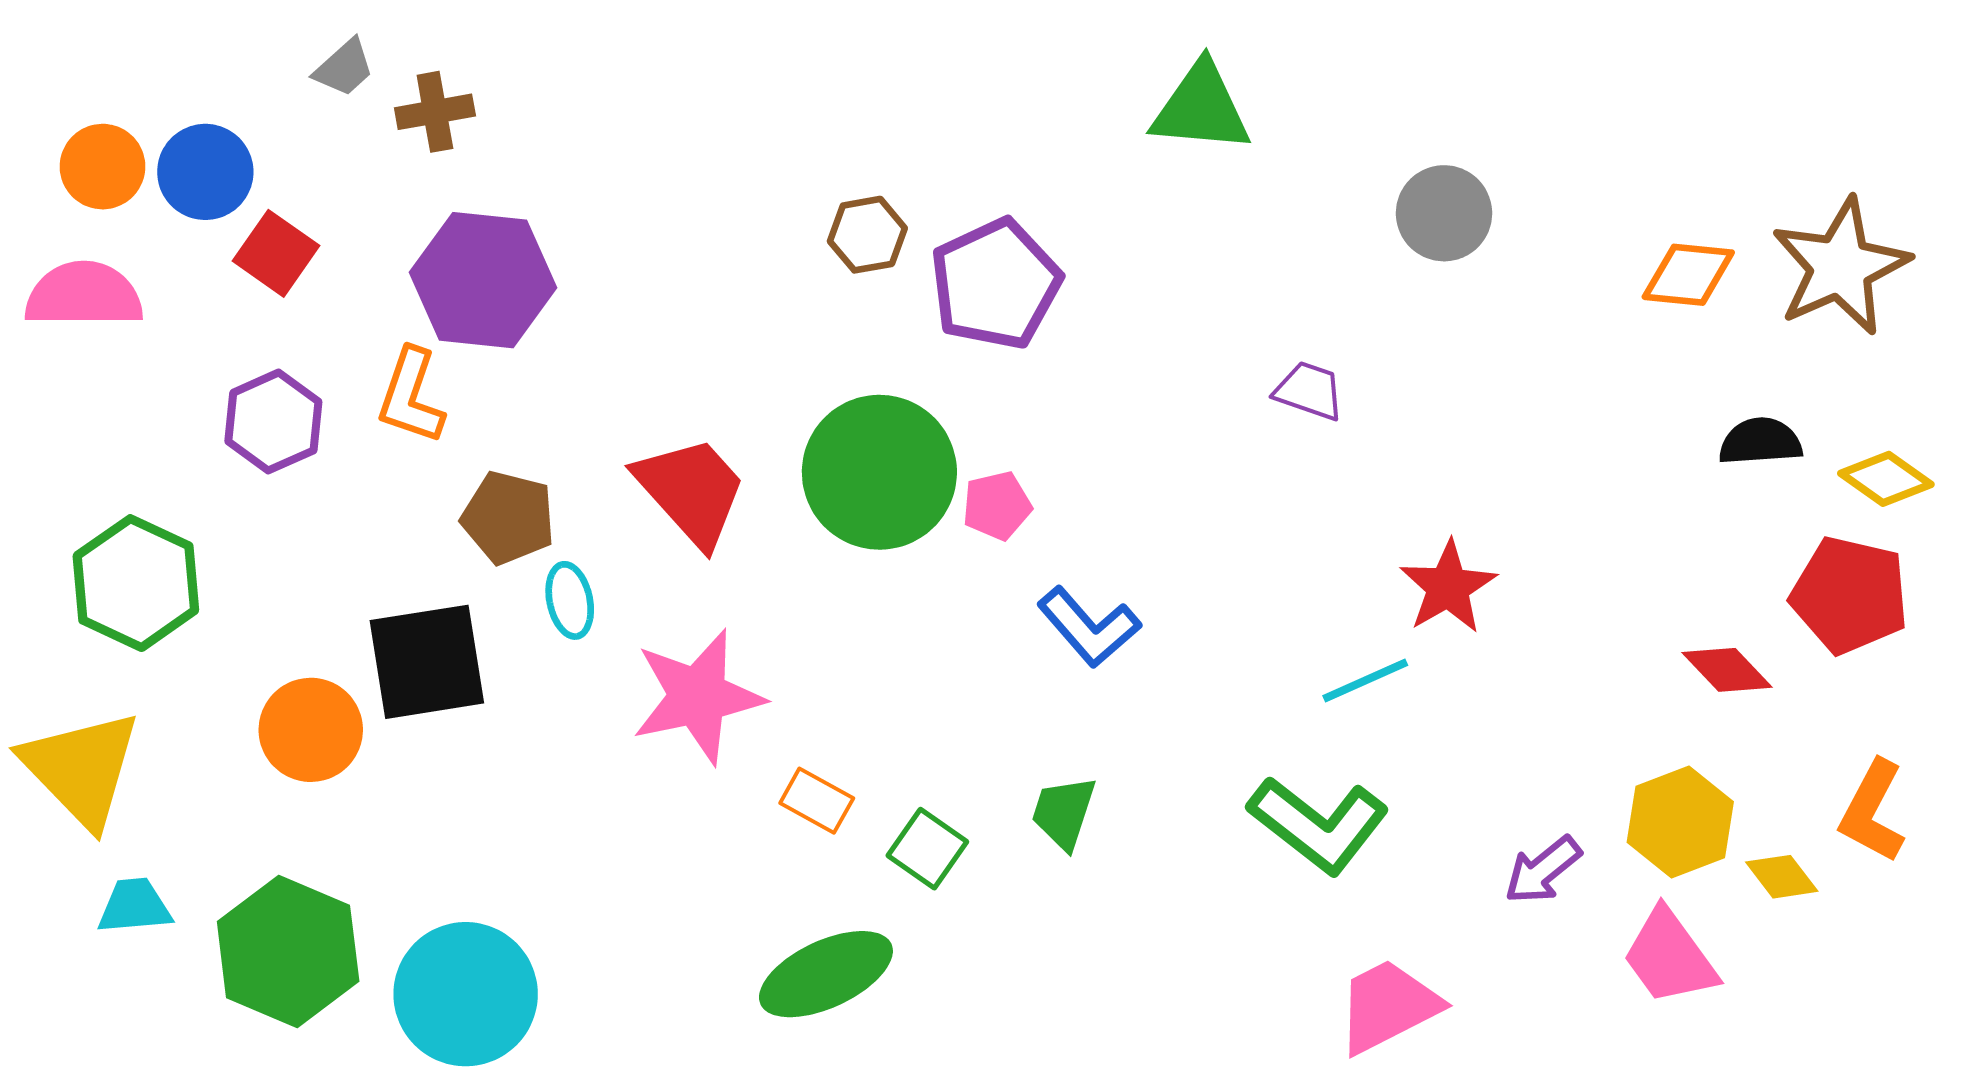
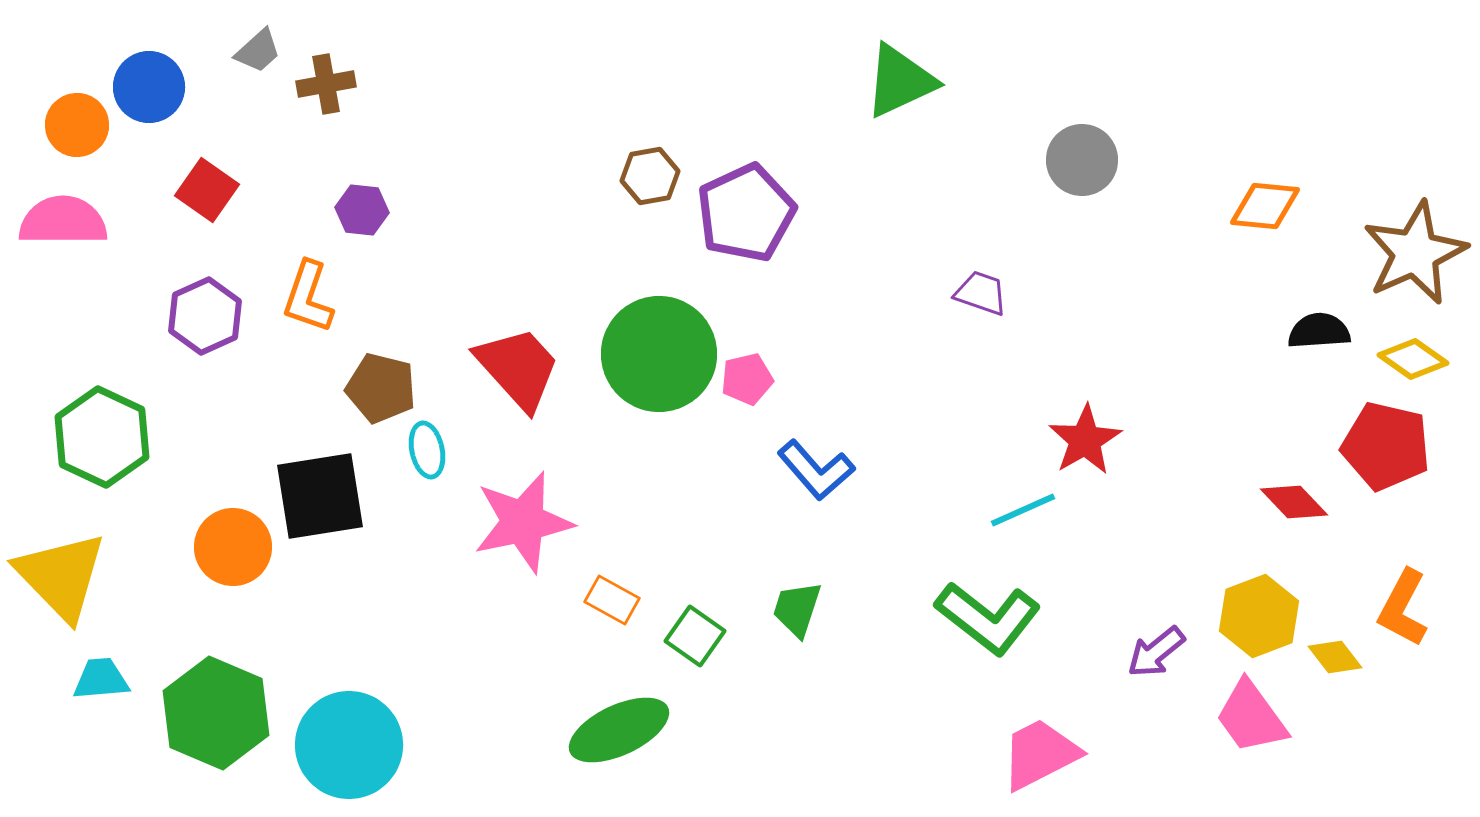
green triangle: (1201, 108) -> (900, 81), turned -30
blue circle: (205, 172) -> (149, 87), moved
brown star: (1840, 267) -> (1415, 253), moved
purple hexagon: (483, 280) -> (362, 210), size x0.5

